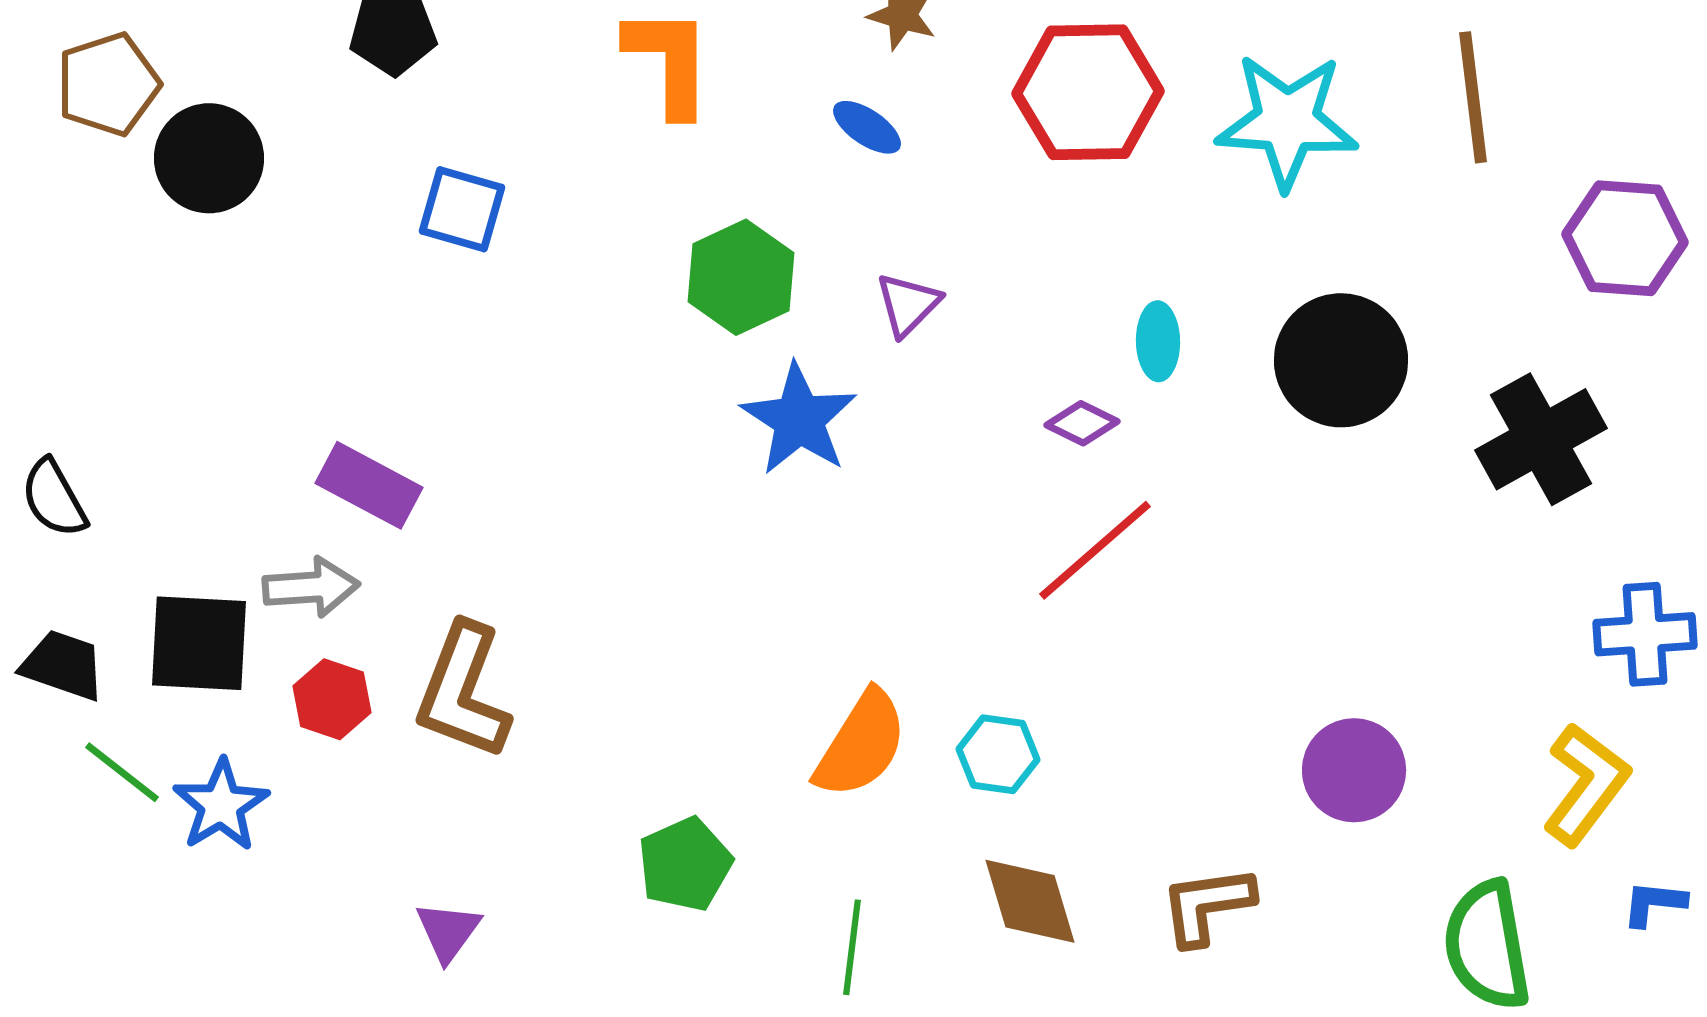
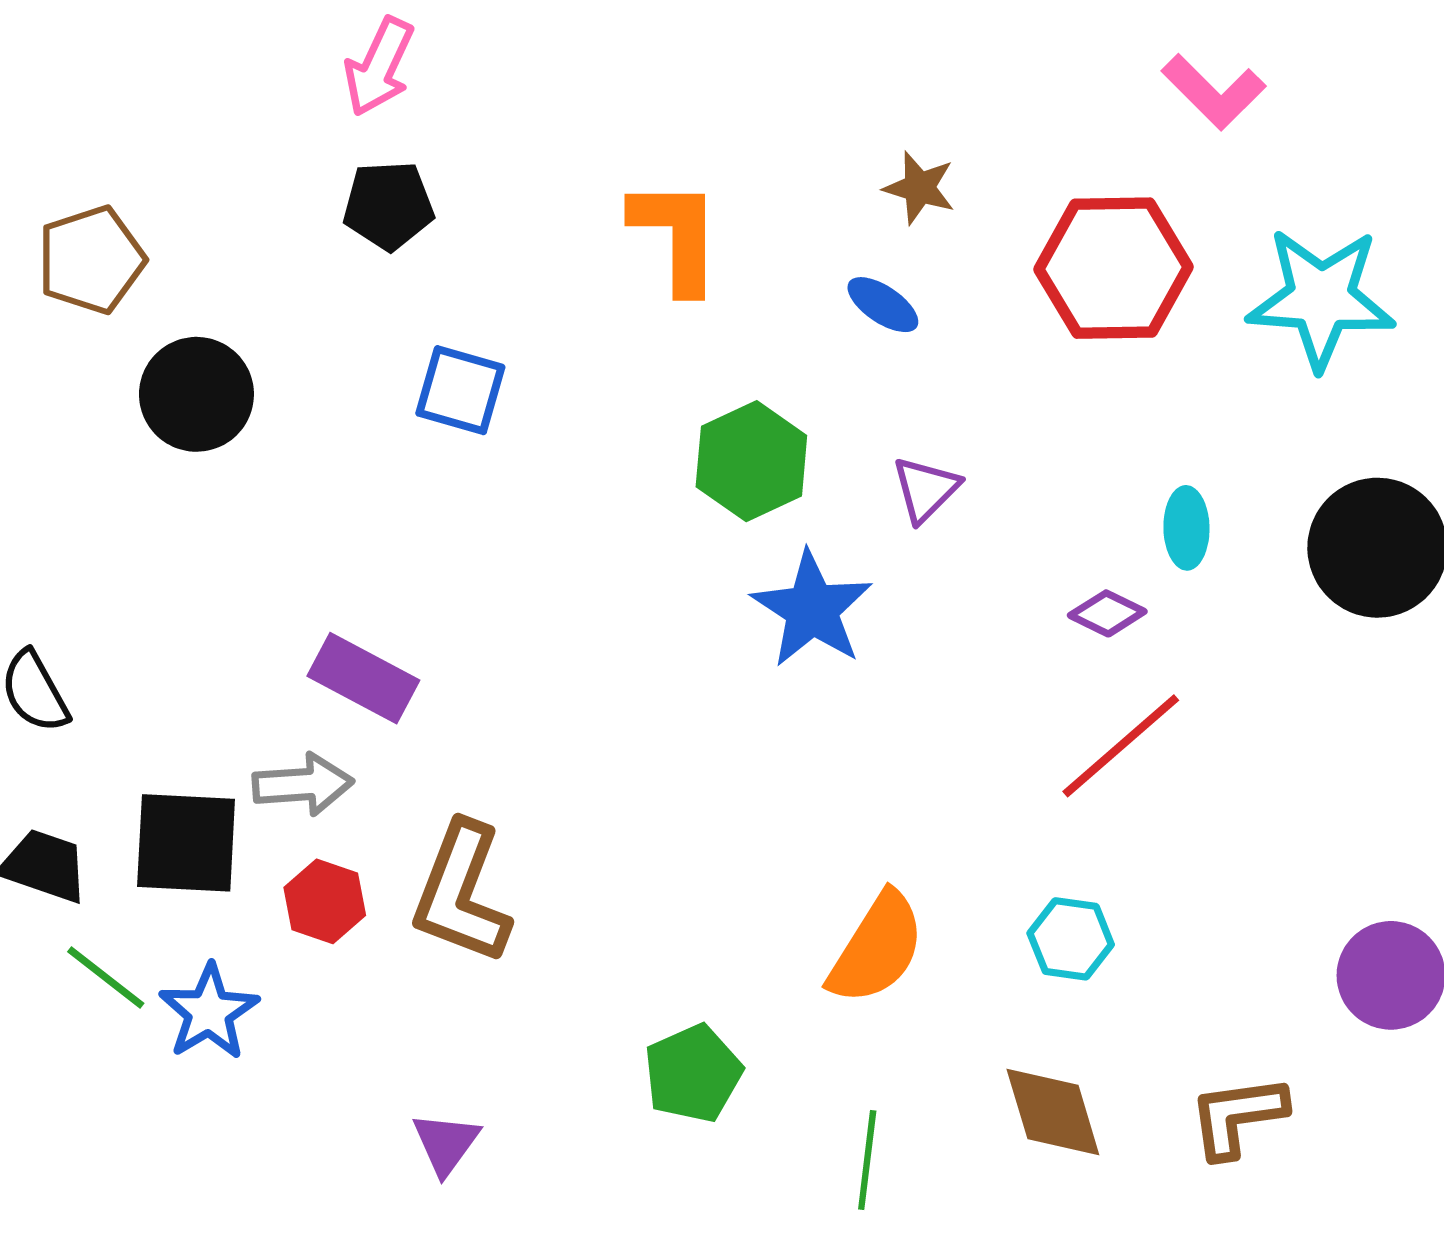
black circle: (209, 158) -> (196, 394), moved
cyan hexagon: (998, 754) -> (1071, 939), moved

